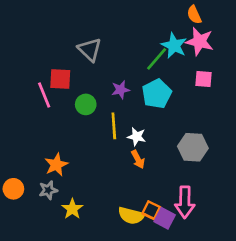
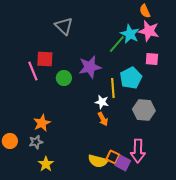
gray triangle: (90, 50) -> (64, 26), moved
purple star: (121, 90) -> (90, 67), size x1.6
cyan pentagon: (157, 94) -> (131, 78), moved
yellow line: (114, 126) -> (113, 88), moved
yellow star: (72, 209) -> (46, 164), moved

